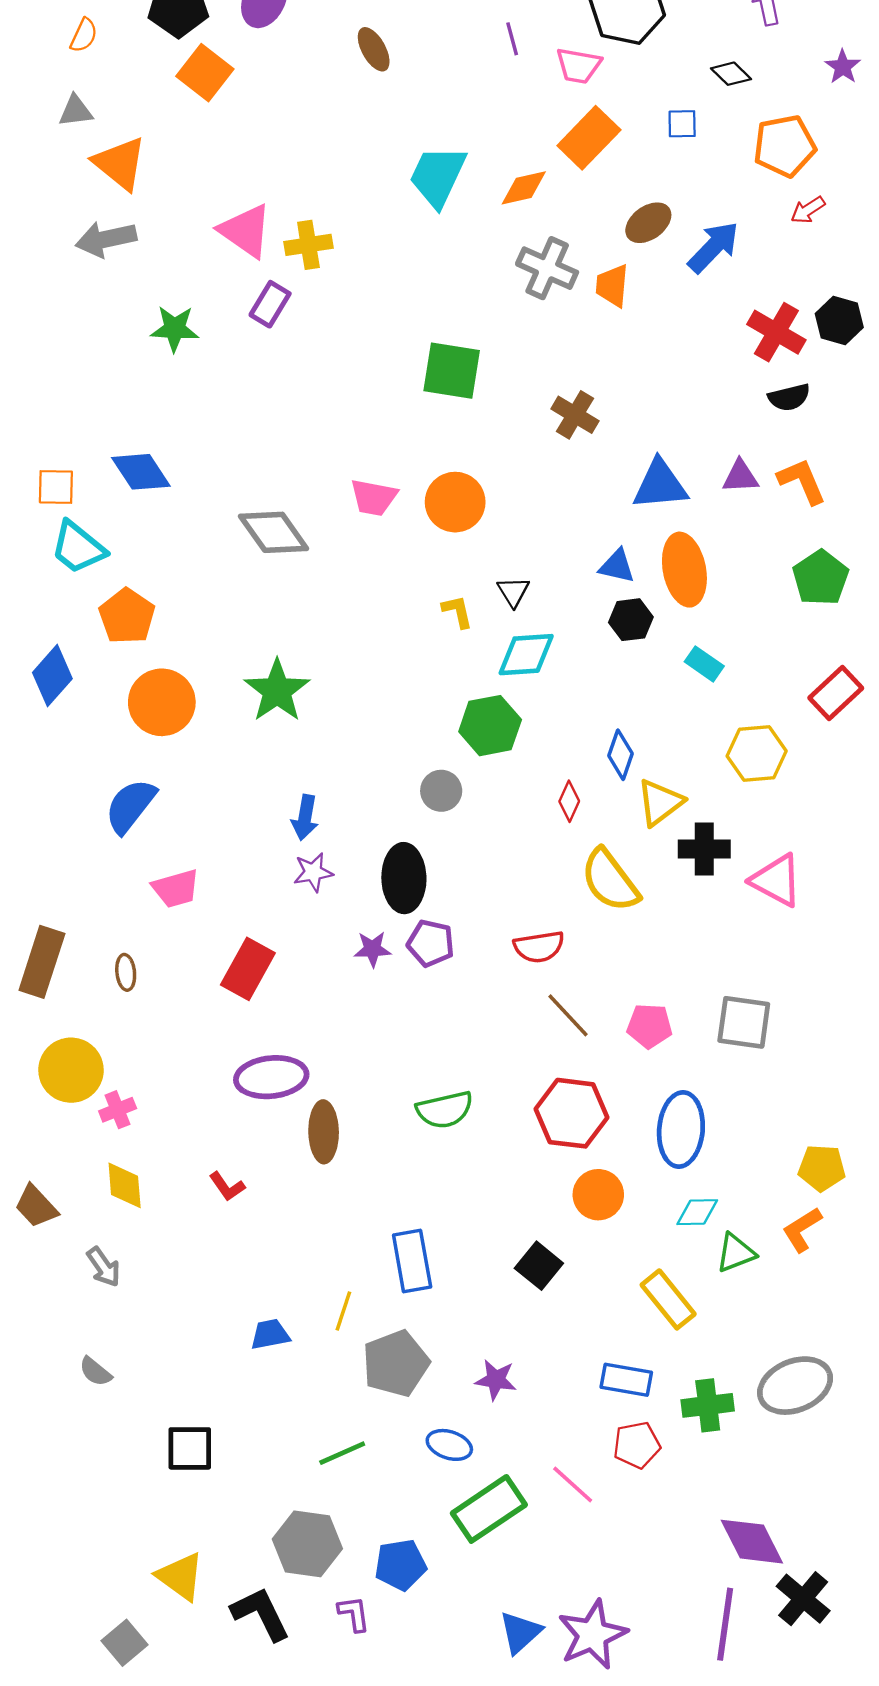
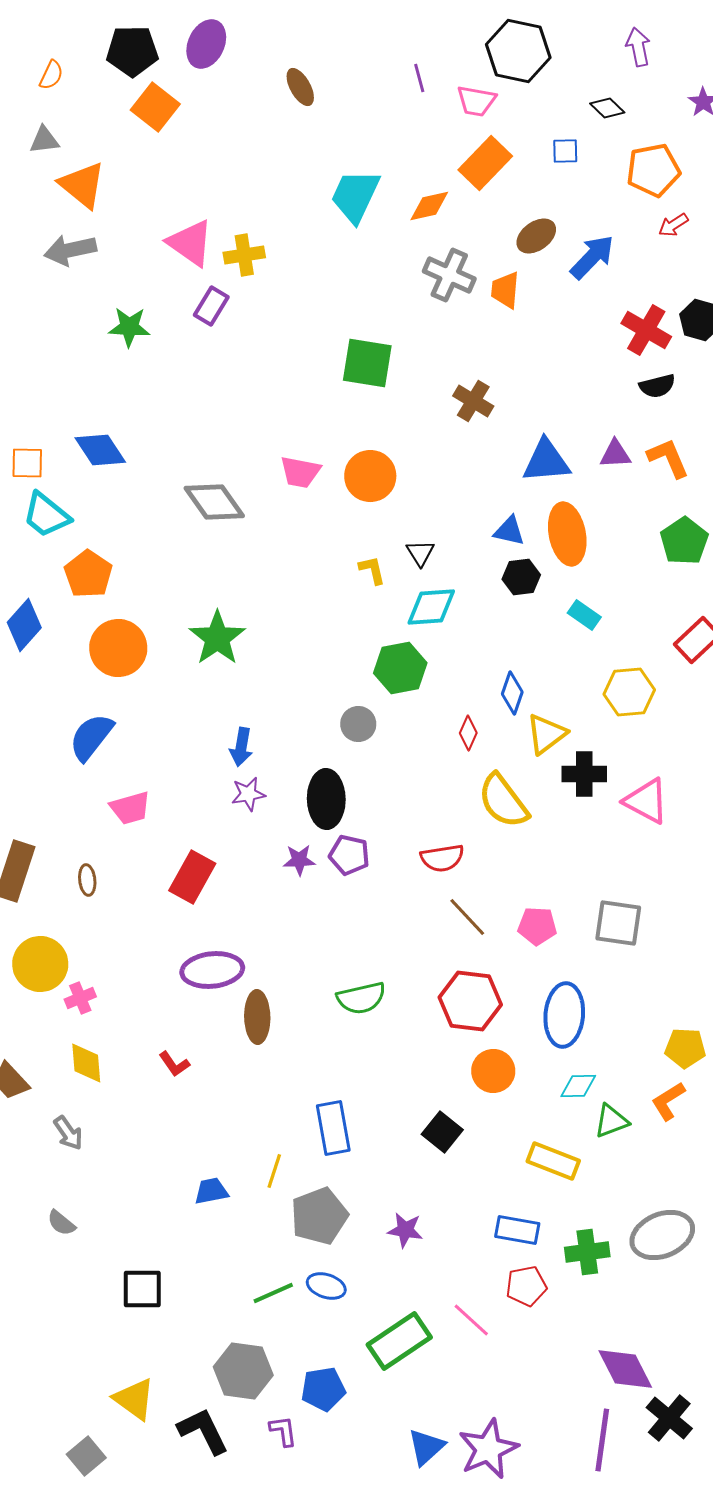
yellow rectangle: (668, 1299) -> (553, 1161), turned -30
blue ellipse: (449, 1445) -> (326, 1286), moved

